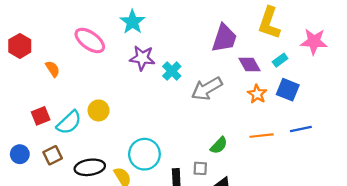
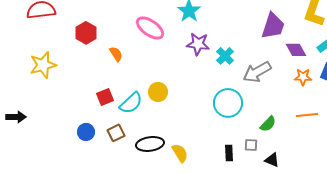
orange star: (257, 94) -> (303, 77), turned -30
cyan circle: (144, 154) -> (228, 103), moved

